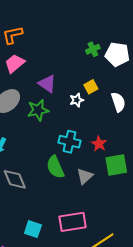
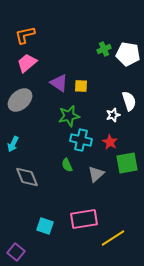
yellow square: (91, 87) -> (81, 86), moved, turned 32
white star: (77, 100) -> (113, 115), moved
green star: (38, 110) -> (69, 116), moved
green semicircle: (55, 167) -> (67, 165), size x0.6

